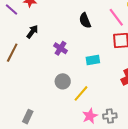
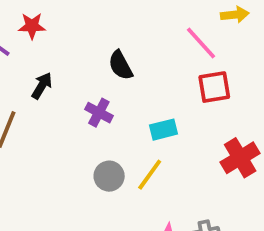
black semicircle: (85, 21) -> (120, 65), moved
yellow line: (81, 93) -> (150, 175), moved

